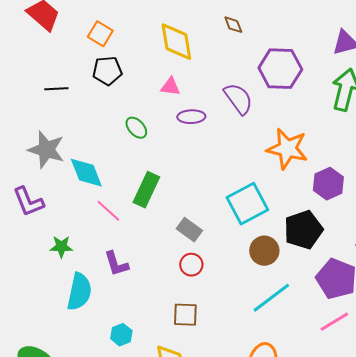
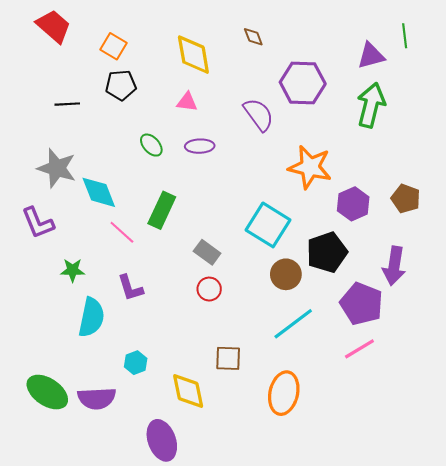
purple ellipse: (191, 117) -> (200, 146), moved
cyan square: (247, 204) -> (268, 225), turned -30
brown square: (185, 315) -> (228, 358), moved

